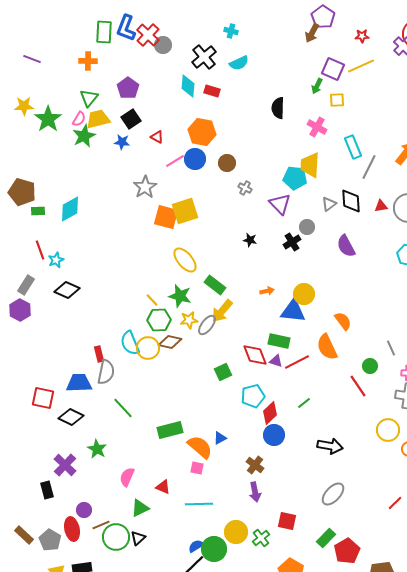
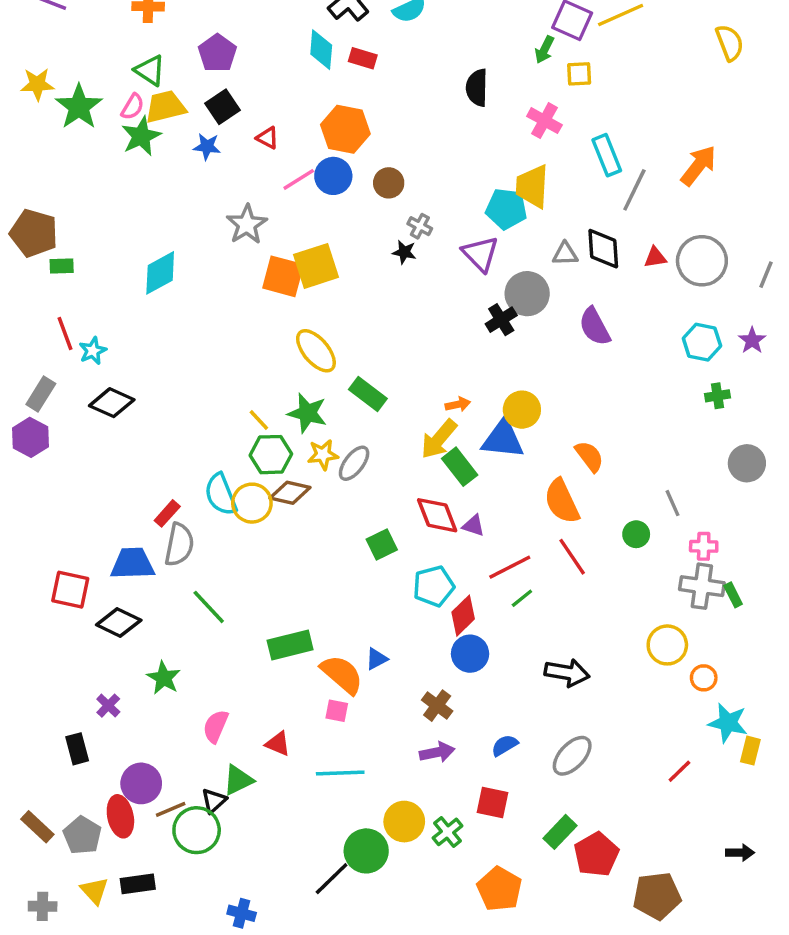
green triangle: (89, 98) -> (150, 70), turned -36
gray triangle: (329, 204) -> (565, 254), turned 35
cyan diamond: (70, 209) -> (160, 273), moved
gray circle: (307, 227) -> (527, 294), size x1.6
black star: (250, 240) -> (404, 252), moved
yellow arrow: (222, 311) -> (439, 439), moved
green rectangle: (279, 341) -> (460, 467), moved, turned 40
red rectangle: (99, 354) -> (167, 513), turned 56
red line: (297, 362) -> (510, 567), moved
red line: (358, 386) -> (572, 557), moved
purple cross: (65, 465) -> (108, 706), size x0.6
purple arrow: (255, 492) -> (437, 752), turned -90
purple circle: (84, 510) -> (141, 783), size x1.5
black triangle: (138, 538) -> (214, 801), moved
blue semicircle: (196, 546) -> (505, 745), moved

